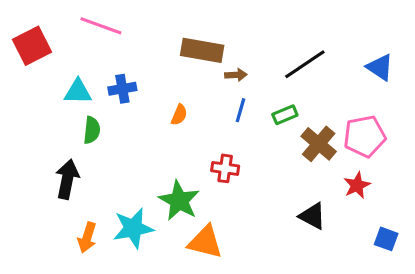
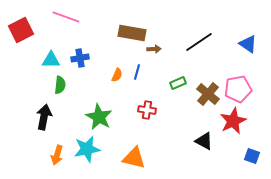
blue line: (240, 110) -> (137, 72), moved
green rectangle: (285, 115) -> (178, 83), moved
red star: (357, 185) -> (233, 121), size x1.5
green star: (179, 201) -> (99, 117), moved

